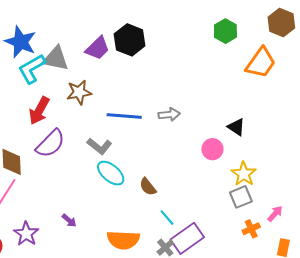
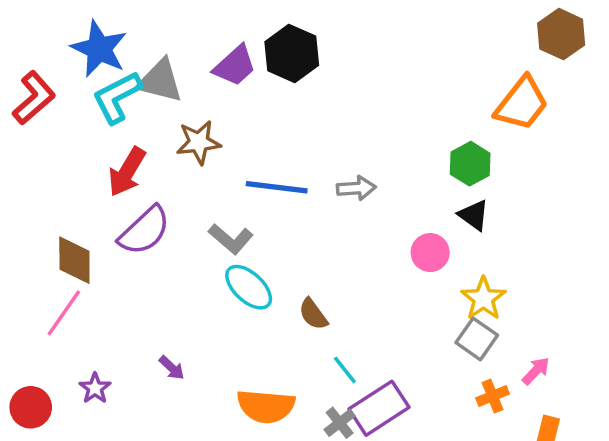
green hexagon: (225, 31) -> (470, 164), moved
gray square: (241, 197) -> (477, 339), turned -35
purple star: (26, 234) -> (95, 388), size x0.7

